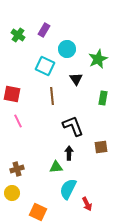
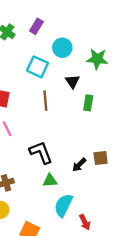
green star: (98, 59) -> (97, 59), turned 30
green rectangle: (103, 98) -> (88, 103), moved
black L-shape: (73, 126) -> (41, 152), moved
black arrow: (69, 153) -> (79, 165), moved, turned -136

